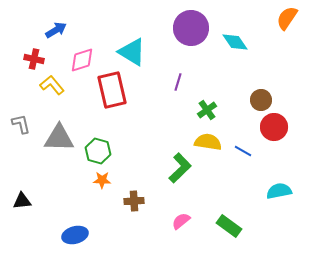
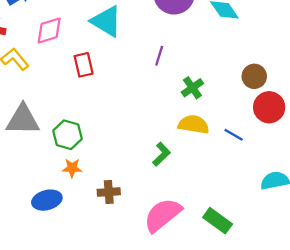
red rectangle: (112, 90) -> (84, 65), size x0.6
green L-shape: (180, 168) -> (161, 154), size x0.7
pink semicircle: (181, 221) -> (163, 215), size x1.8
blue ellipse: (75, 235) -> (47, 200), moved

